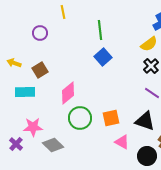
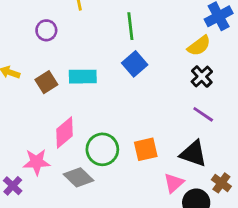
cyan rectangle: (25, 92) -> (83, 77), moved
pink diamond: (68, 93) -> (65, 133), moved
pink triangle: (122, 142) -> (174, 183), moved, turned 49
gray diamond: (53, 145) -> (79, 177), moved

